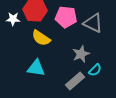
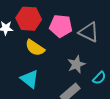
cyan triangle: (36, 68) -> (30, 79), turned 30
cyan semicircle: (95, 70) -> (99, 78), moved

